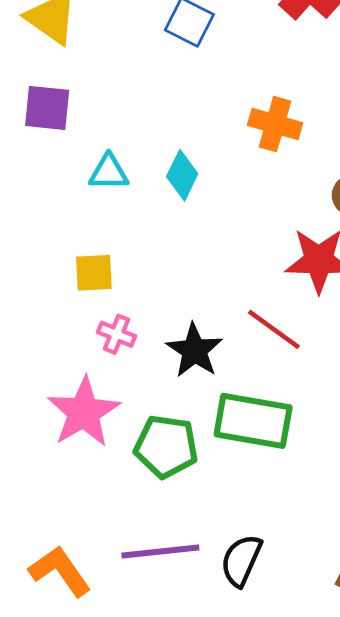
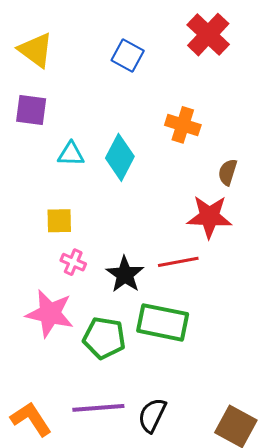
cyan diamond: (182, 175) -> (120, 157), size x1.4
red line: (274, 329) -> (178, 262), turned -48
pink star: (84, 412) -> (50, 314), turned -30

